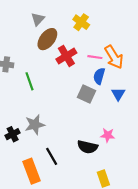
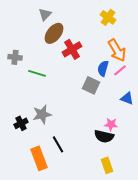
yellow cross: (81, 22) -> (108, 17), moved
pink line: (95, 57) -> (120, 70), moved, turned -48
green line: (29, 81) -> (37, 73), turned -54
blue triangle: (118, 94) -> (127, 98), moved, turned -40
black semicircle: (88, 147) -> (104, 136), moved

